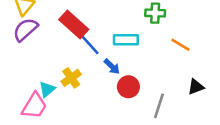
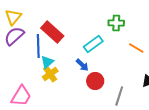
cyan rectangle: (126, 40) -> (93, 44), turned -36
blue line: (88, 42) -> (38, 46), moved, turned 40
cyan triangle: (47, 89) -> (47, 62), moved

